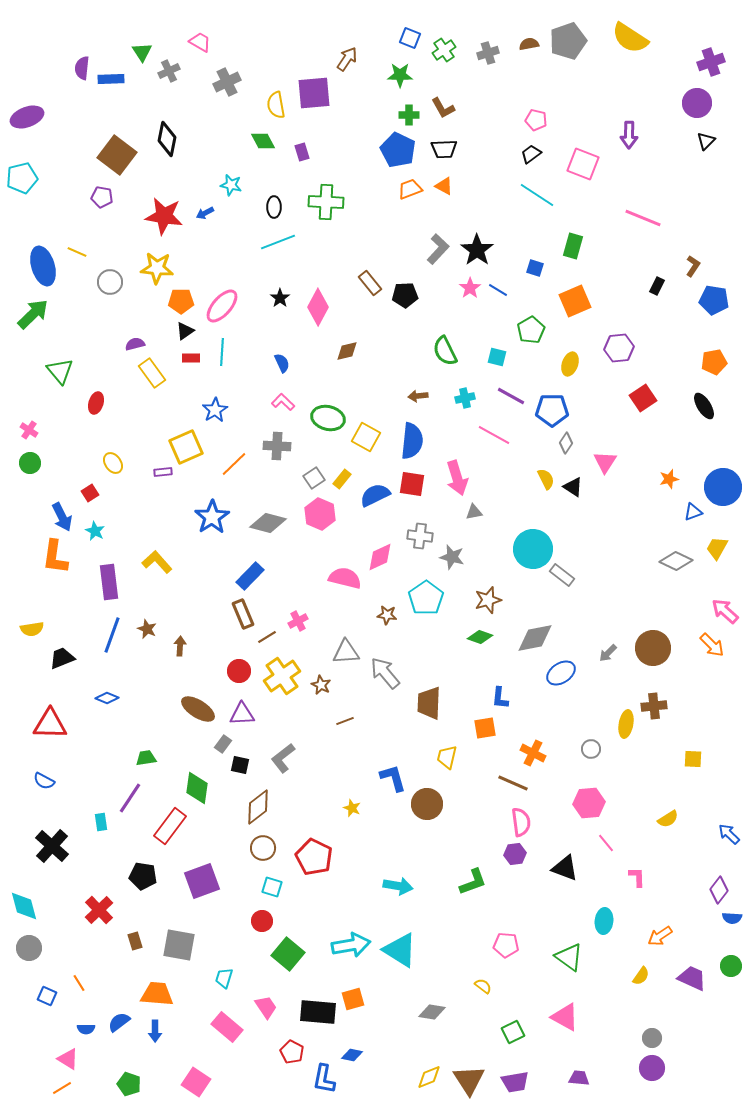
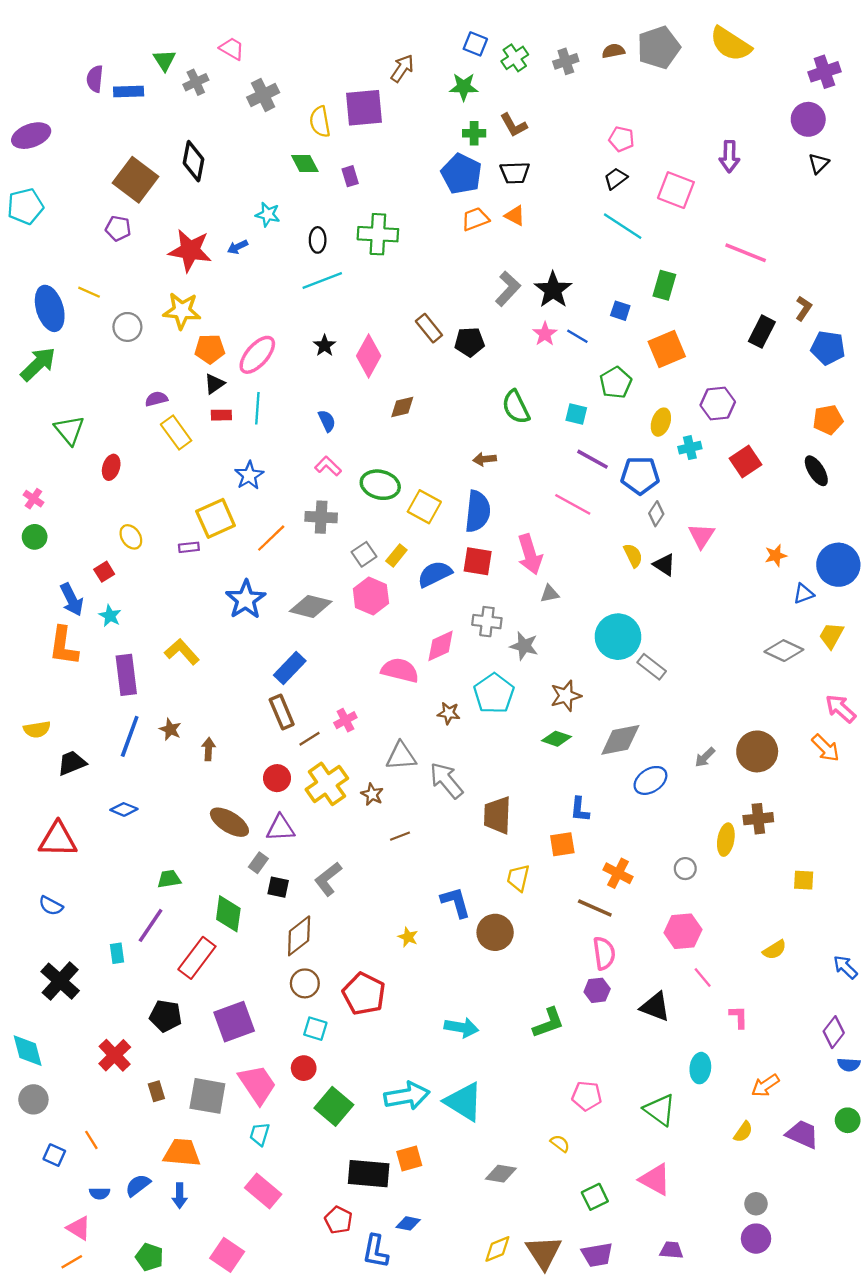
black rectangle: (657, 286) -> (762, 332), size x1.5
cyan cross: (465, 398) -> (690, 448), moved
pink trapezoid: (266, 1007) -> (257, 1084), moved, size x1.5

